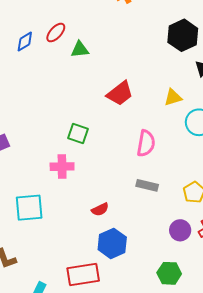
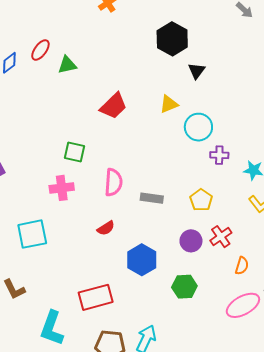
pink semicircle: (146, 143) -> (113, 182), moved
blue hexagon: (112, 243) -> (142, 260), moved

